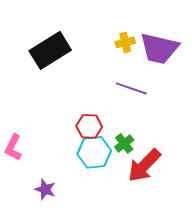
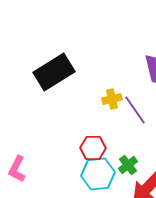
yellow cross: (125, 42) -> (112, 99), moved
purple line: (131, 88) -> (135, 110), turned 36

